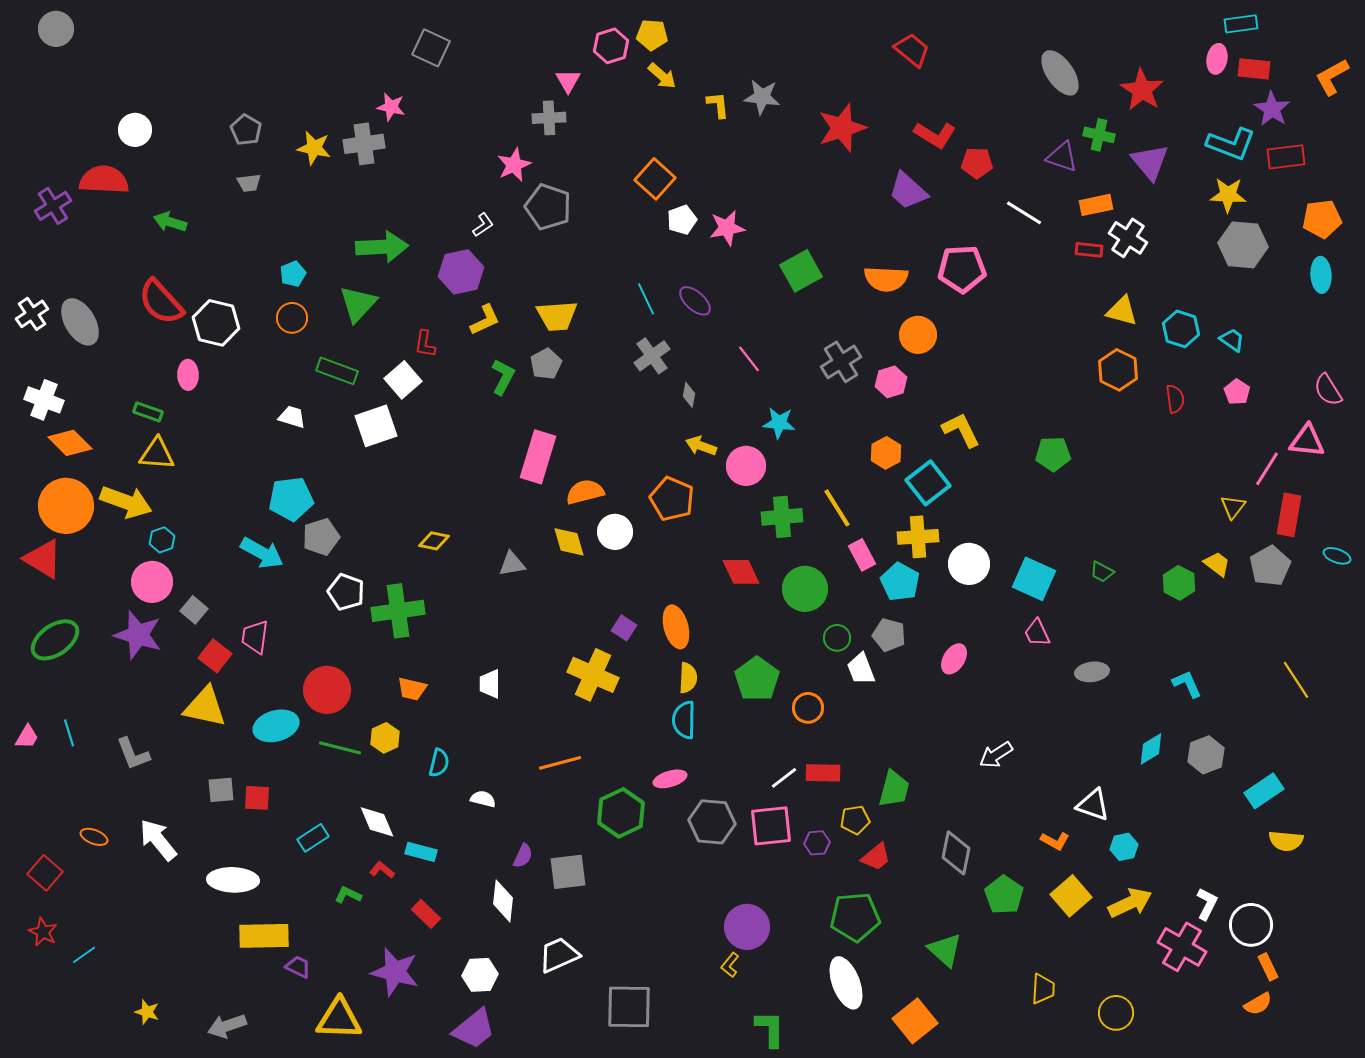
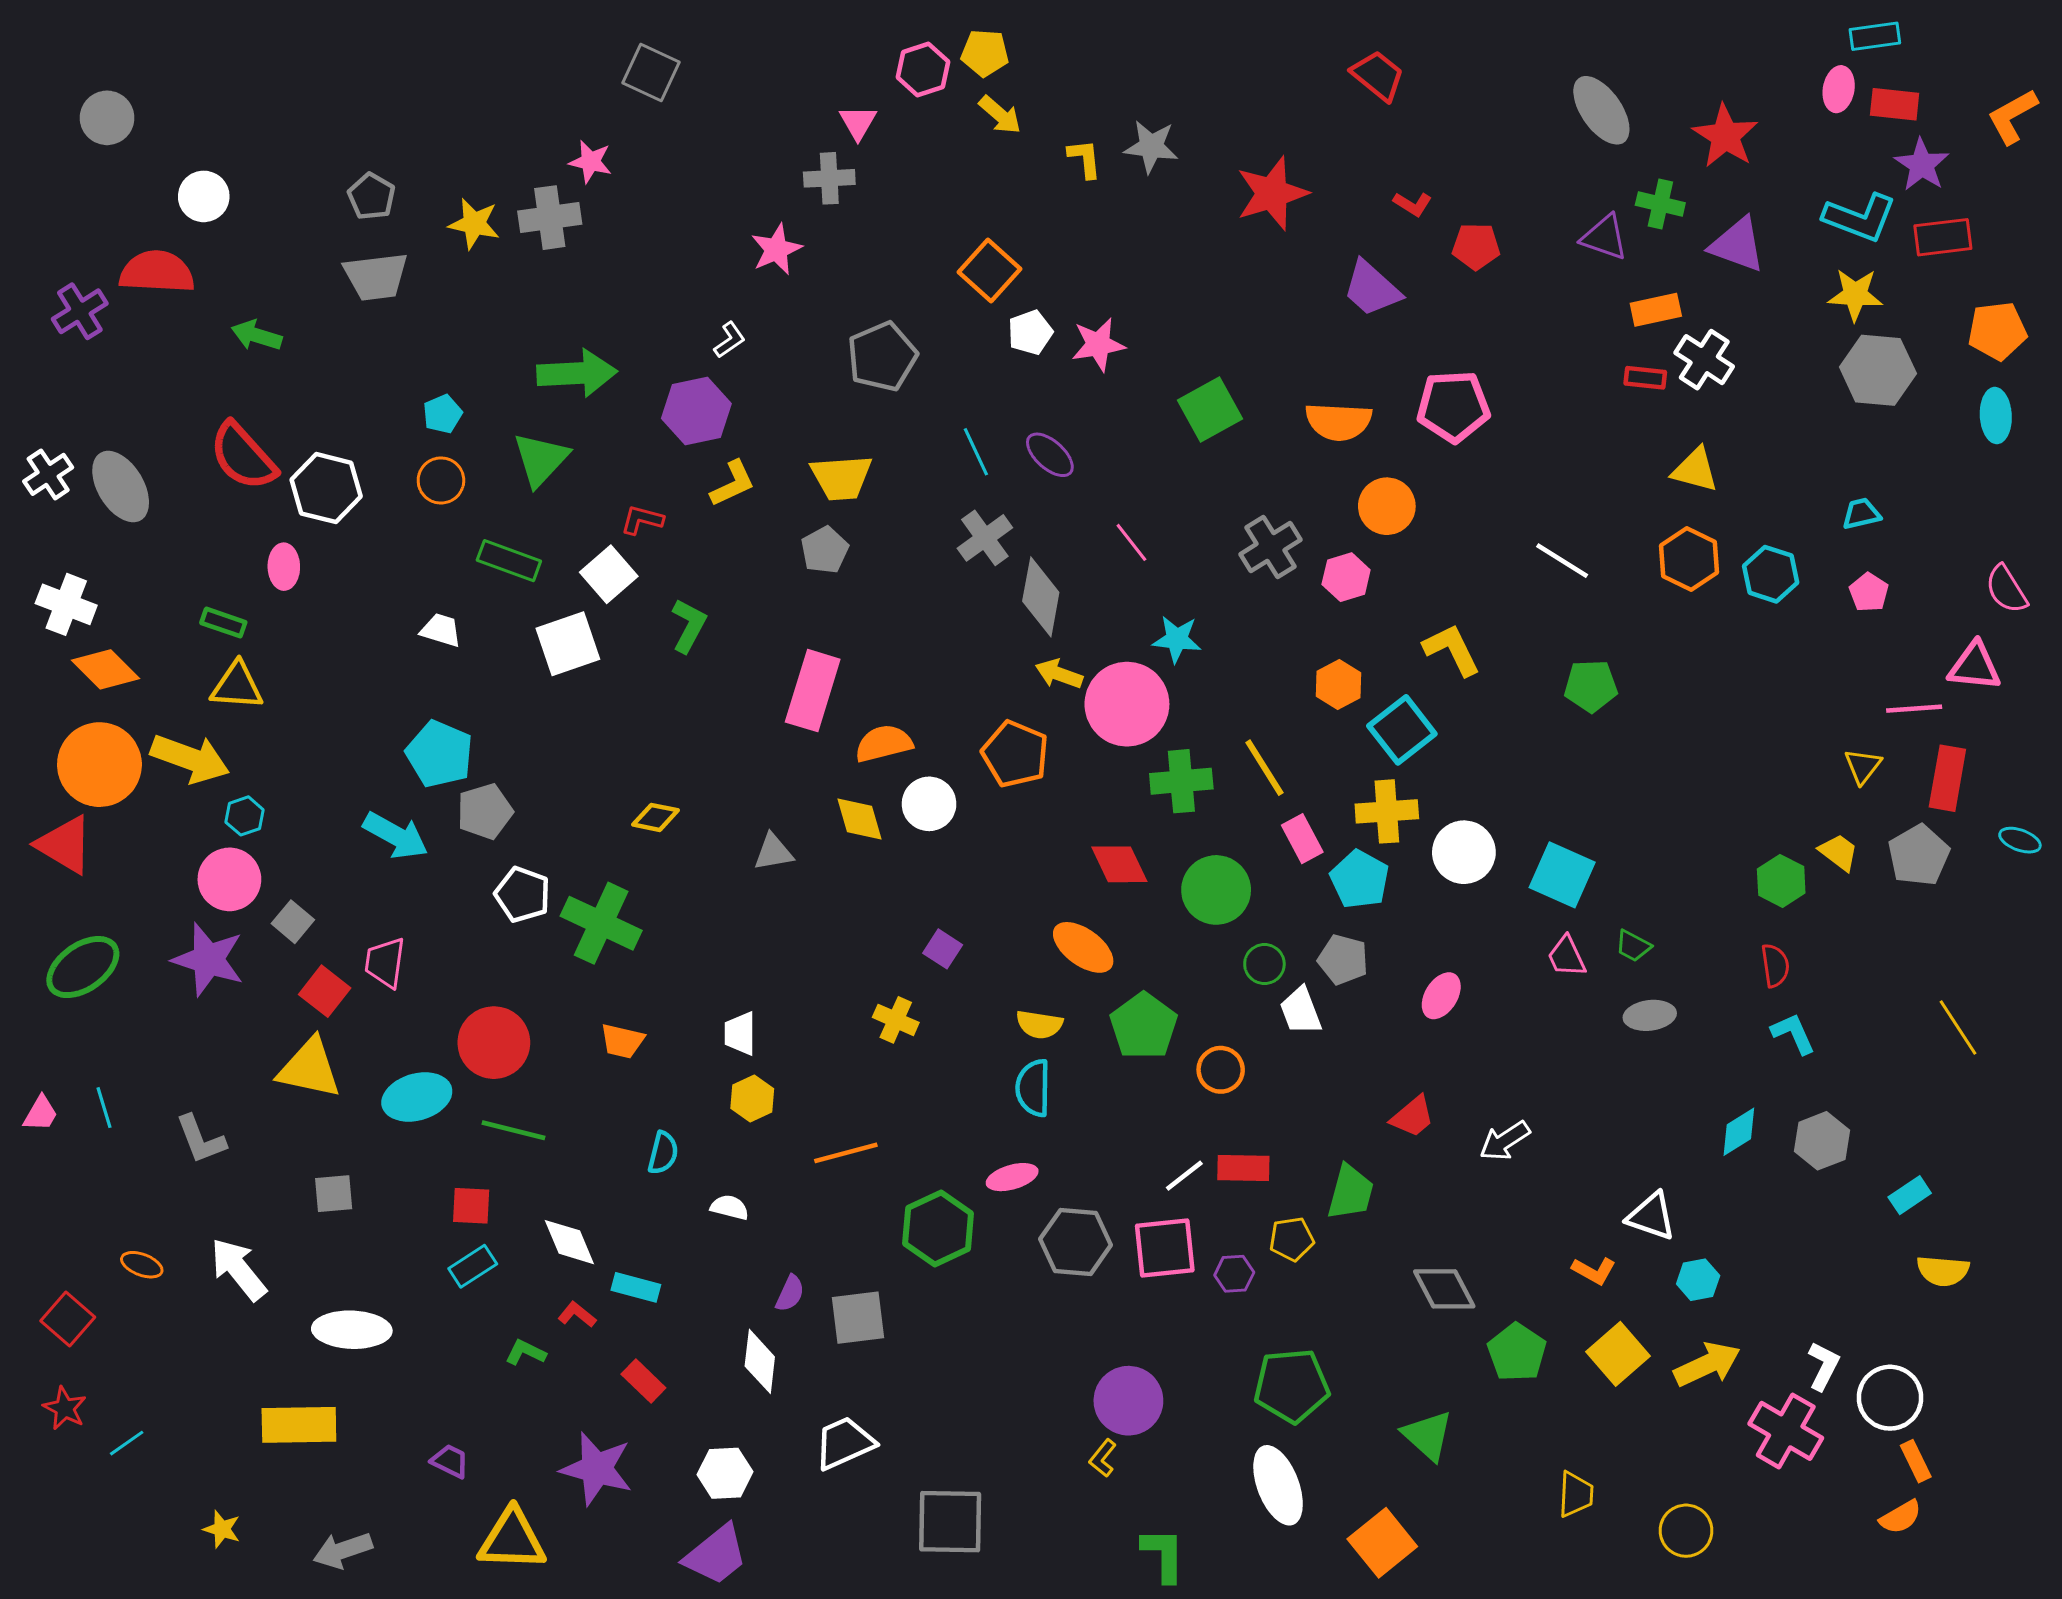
gray circle: (56, 29) -> (107, 118), moved
red L-shape: (935, 135) -> (1413, 204), size x0.6
purple triangle: (1150, 162) -> (1737, 245), turned -30
gray trapezoid: (249, 183) -> (376, 277), size x1.8
gray pentagon: (548, 207) -> (882, 357), moved, turned 30
white line: (1024, 213) -> (1562, 561), moved
cyan hexagon: (1181, 329) -> (1771, 574), moved
cyan trapezoid: (1232, 340) -> (1861, 514), turned -48
red L-shape: (425, 344) -> (642, 520), turned 96
green L-shape: (503, 377) -> (689, 626), moved
gray diamond: (689, 395) -> (1041, 597), size x2.0
red semicircle: (1175, 399) -> (1775, 966), moved
pink circle: (746, 466) -> (1127, 704), size x1.4
pink line: (1267, 469) -> (1914, 709), turned 54
cyan pentagon: (291, 499) -> (439, 754), turned 30
green trapezoid: (1102, 572) -> (1633, 946), moved
green cross: (398, 611) -> (601, 923), turned 33
orange ellipse: (676, 627) -> (1083, 947), moved, turned -39
yellow cross: (593, 675) -> (896, 1020), size x0.6
yellow semicircle: (688, 678) -> (1039, 1024), turned 96
yellow hexagon: (385, 738) -> (752, 1098), moved
cyan rectangle: (1264, 791) -> (1910, 1195), size x0.7
red square: (257, 798) -> (471, 1206), moved
gray diamond: (956, 853) -> (1444, 1289), turned -39
red trapezoid: (876, 857) -> (1413, 1117), moved
yellow rectangle: (264, 936) -> (299, 1425), moved

